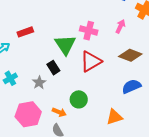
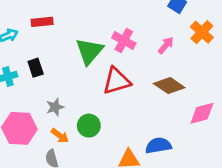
black rectangle: (53, 68) -> (36, 68), moved
gray star: (39, 83) -> (55, 107), moved
blue semicircle: (131, 86) -> (158, 146), moved

